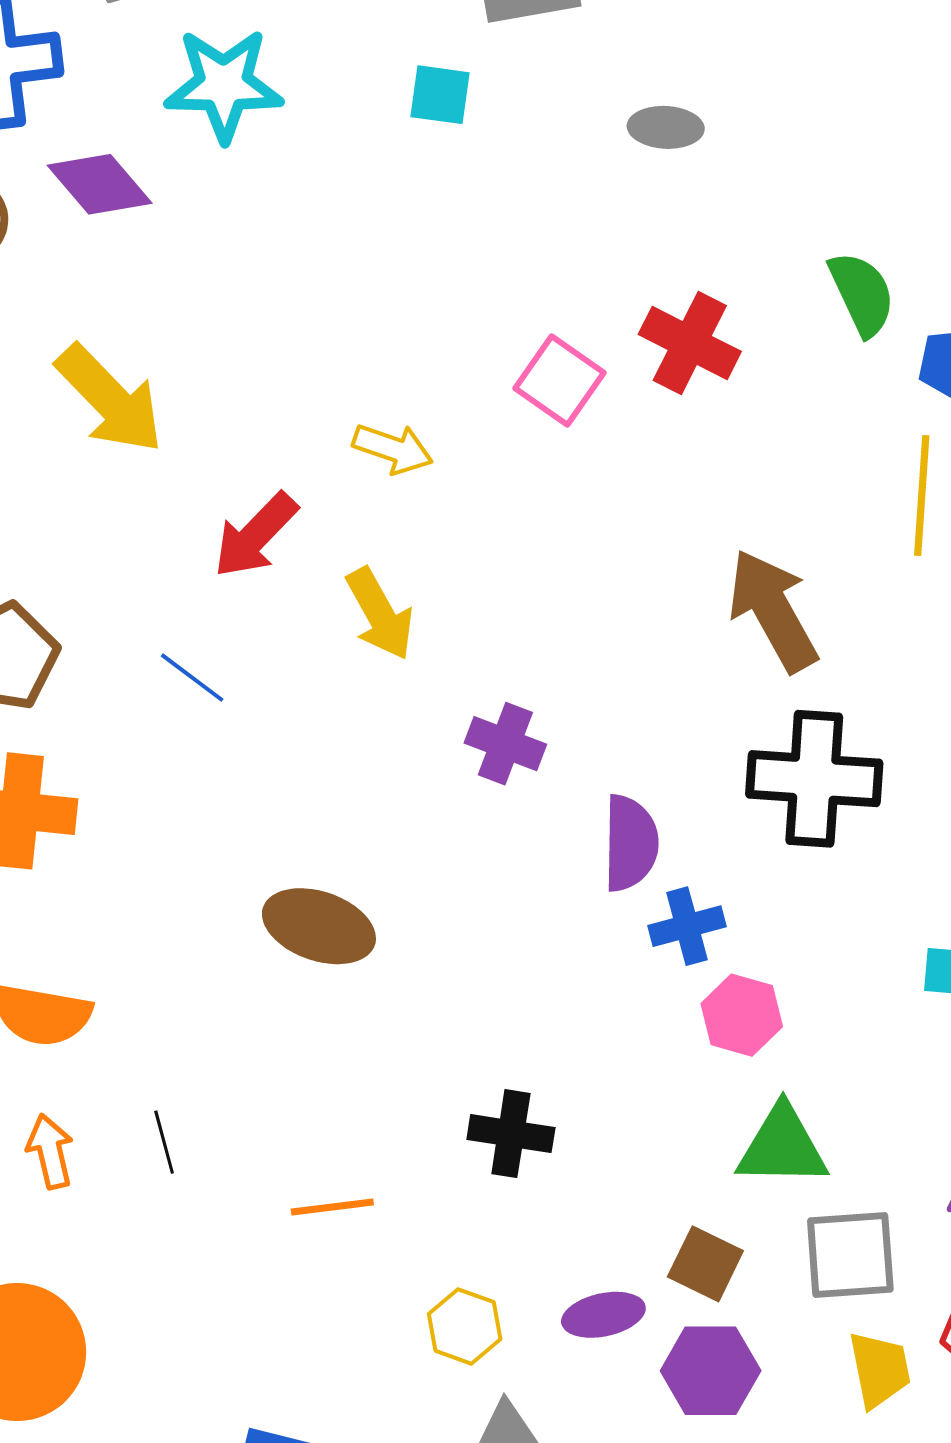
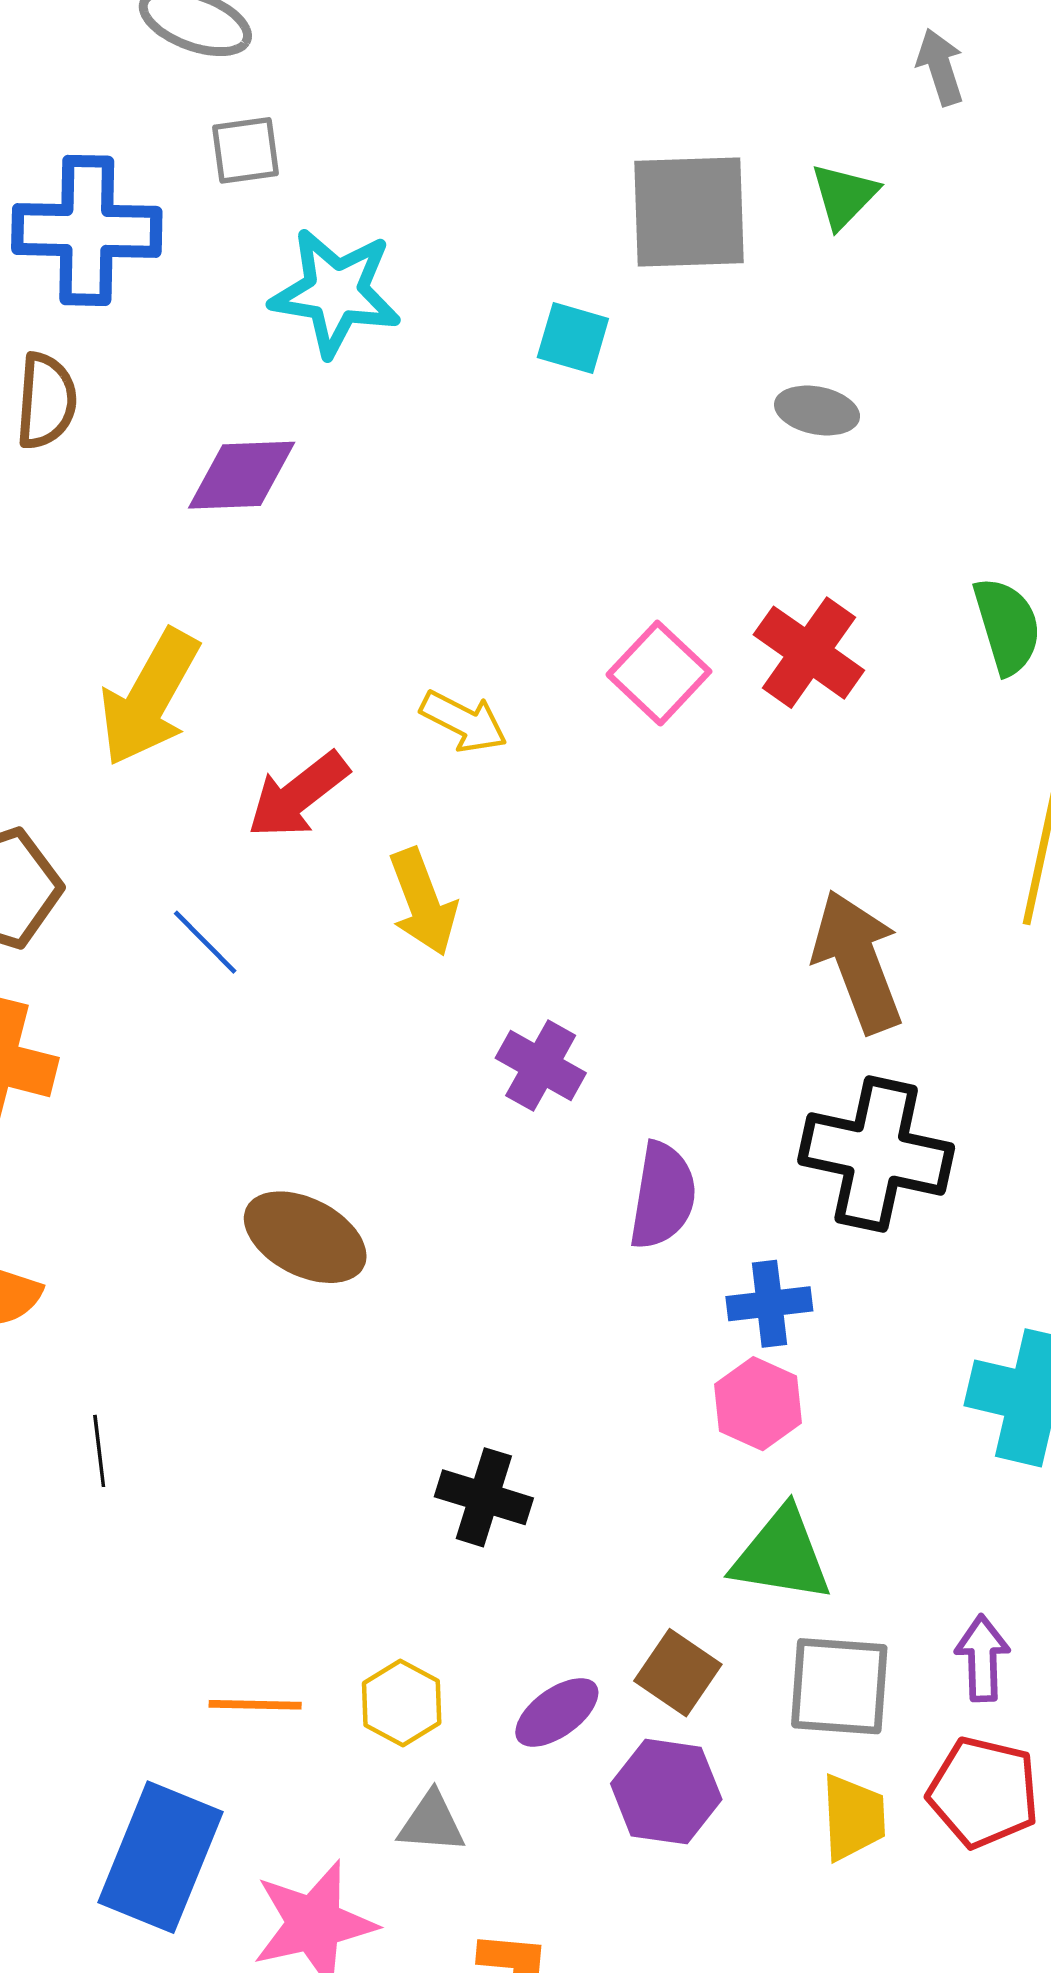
purple diamond: (100, 184) -> (242, 475), moved, turned -60
yellow arrow: (110, 399) -> (149, 698), moved, turned 65
blue cross: (687, 926) -> (769, 1304), moved
orange line: (332, 1207) -> (255, 1705), moved
purple ellipse: (603, 1315) -> (557, 1712), turned -32

